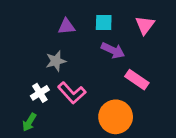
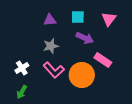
gray star: (56, 61) -> (51, 46), moved
white cross: (40, 93) -> (22, 68), moved
orange circle: (116, 117) -> (82, 75), moved

